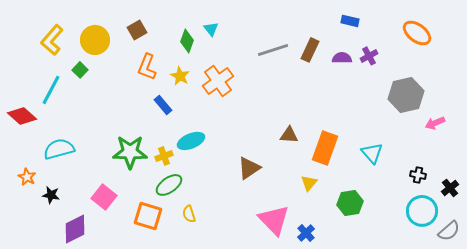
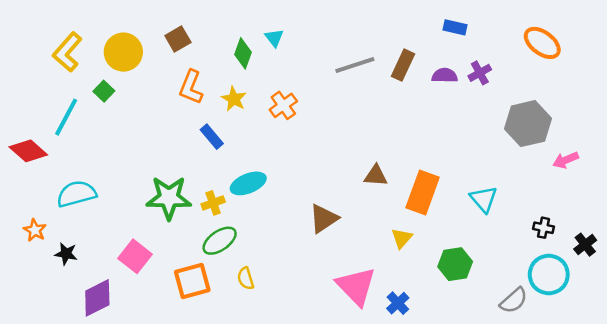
orange cross: (218, 81) -> (283, 105), size x0.7
orange square: (148, 216) -> (192, 281), turned -32
gray semicircle: (449, 231) -> (514, 301), moved

